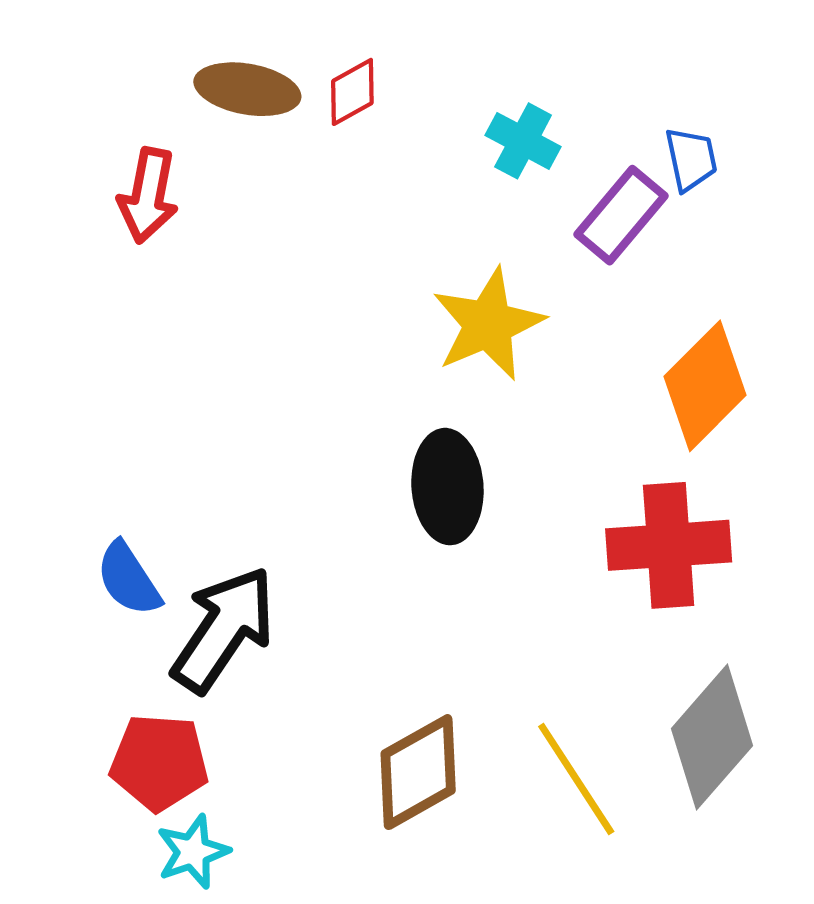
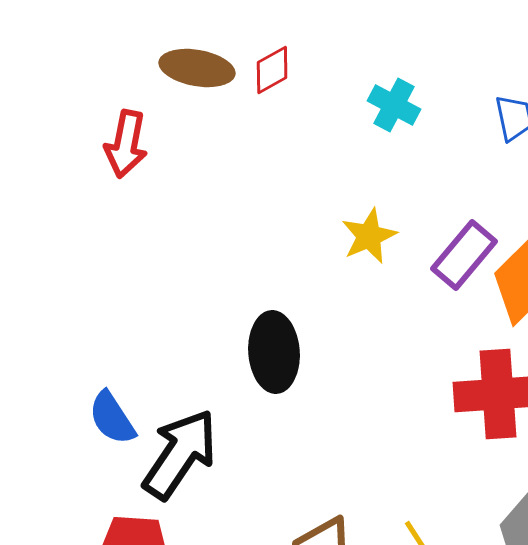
purple rectangle: (621, 215) -> (464, 255), moved
yellow star: (488, 324) -> (369, 236), size x0.7
black ellipse: (447, 487) -> (274, 352), moved

